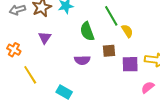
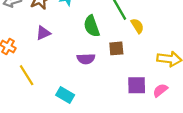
purple triangle: (45, 38) -> (43, 33), turned 32
purple square: (130, 64) -> (137, 85), moved

